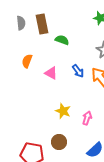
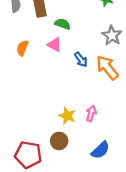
pink triangle: (51, 73) -> (55, 45), moved
yellow star: (63, 111) -> (67, 116), moved

